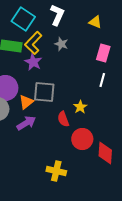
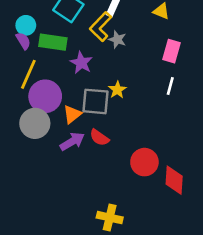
yellow L-shape: (33, 43) -> (101, 27), moved
yellow star: (80, 107) -> (117, 90), moved
red semicircle: (63, 119) -> (99, 138), moved, turned -35
yellow cross: (56, 171) -> (110, 218), moved

